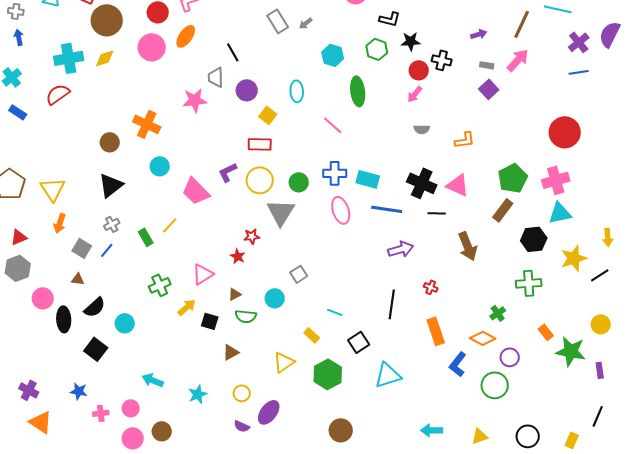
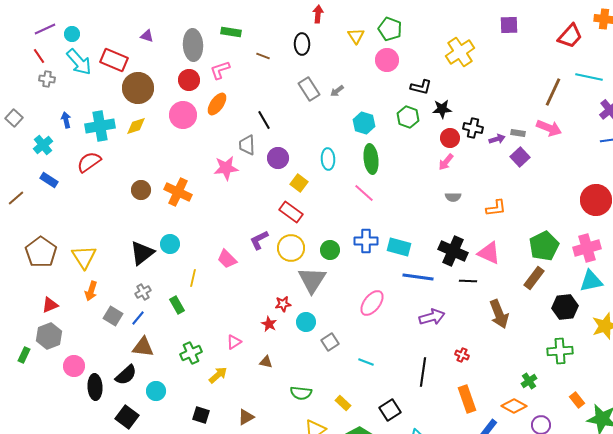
purple arrow: (479, 34) -> (497, 139), moved
blue arrow: (19, 37) -> (66, 120), moved
pink arrow: (518, 60) -> (549, 128), turned 70
green ellipse: (358, 91) -> (371, 159), moved
brown circle: (110, 142) -> (141, 190), moved
red rectangle: (260, 144) -> (291, 212), turned 35
cyan circle: (160, 166) -> (170, 244), moved
pink trapezoid: (196, 191) -> (227, 259), size x0.7
pink ellipse: (341, 210) -> (372, 303), moved, turned 56
yellow line: (170, 225) -> (193, 278), moved, turned -30
pink triangle: (203, 274) -> (234, 342), size x0.7
brown triangle: (78, 279) -> (143, 347), moved, size x1.6
brown triangle: (235, 294) -> (266, 362), turned 40
cyan circle: (275, 298) -> (306, 322), moved
cyan line: (335, 312) -> (366, 362), moved
green semicircle: (246, 316) -> (301, 393), moved
black square: (210, 321) -> (201, 415), moved
brown triangle: (231, 352) -> (246, 417), moved

